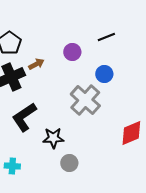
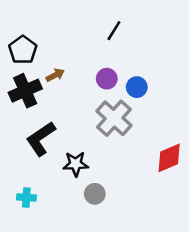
black line: (106, 37) -> (114, 31), moved, turned -36
purple circle: (72, 52) -> (107, 79), moved

